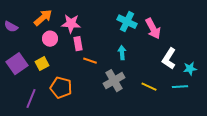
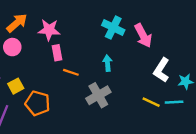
pink circle: (50, 39) -> (12, 47), moved
yellow square: (42, 64) -> (16, 86), moved
yellow line: (149, 87) -> (151, 102), moved

